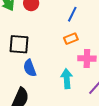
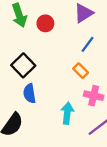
orange rectangle: (71, 39) -> (81, 71), turned 56
black square: (19, 44) -> (23, 65), turned 30

